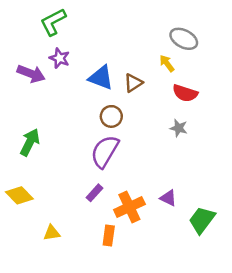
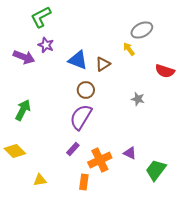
gray ellipse: (184, 39) -> (142, 30), turned -55
red semicircle: (185, 93) -> (165, 71), moved

